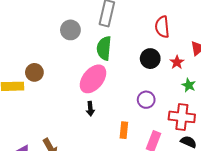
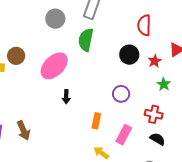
pink ellipse: (93, 79) -> (54, 66), moved
red cross: (182, 117) -> (154, 114), size x0.7

